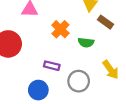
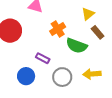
green semicircle: (86, 43) -> (77, 46), size x1.5
yellow arrow: (111, 70) -> (92, 74), turned 108

